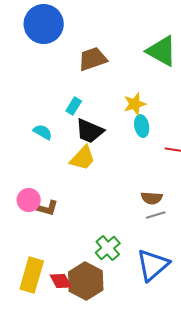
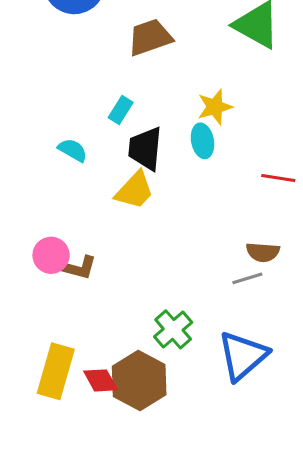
cyan ellipse: (142, 126) -> (203, 141), moved
black trapezoid: (90, 131) -> (145, 149), turned 72
brown semicircle: (152, 198) -> (263, 252), moved

